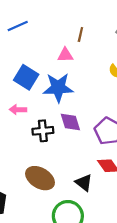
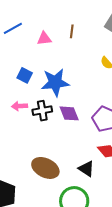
pink triangle: (65, 55) -> (44, 39), moved
blue square: (26, 77) -> (25, 75), size x0.7
black cross: (43, 131) -> (42, 111), moved

